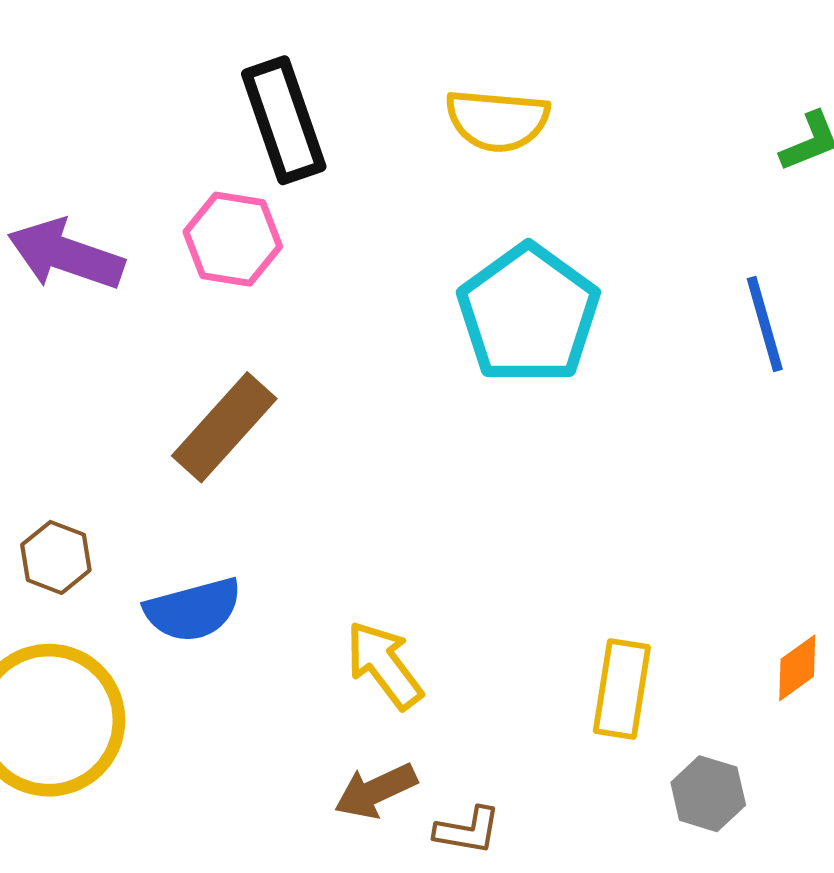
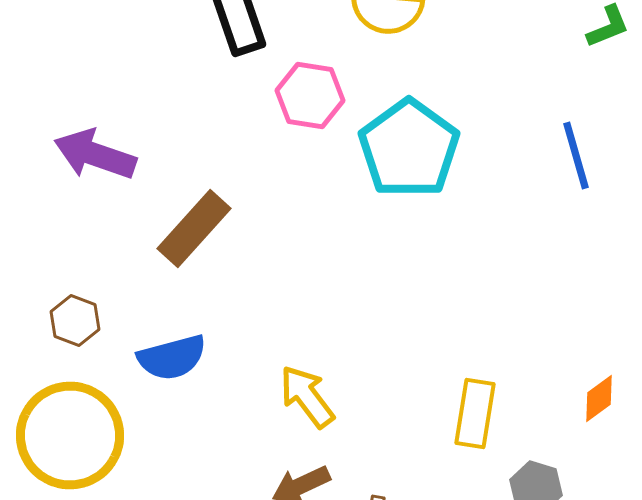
pink hexagon: (233, 239) -> (310, 96), moved
purple arrow: (66, 255) -> (95, 154), moved

